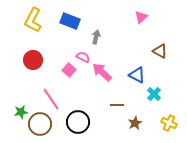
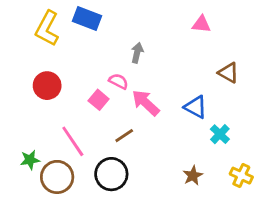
pink triangle: (141, 17) -> (201, 24), turned 48
blue rectangle: (70, 21) -> (87, 18), moved
brown line: (117, 105) -> (124, 136), moved, turned -32

